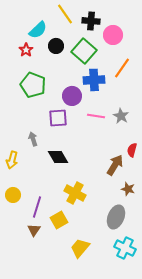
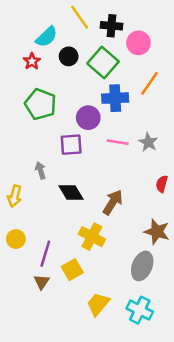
brown arrow: (115, 165) -> (113, 202), moved
brown star: (128, 189) -> (157, 232), size x1.5
cyan cross: (125, 248) -> (140, 310), moved

